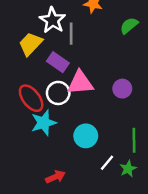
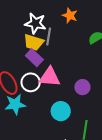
white star: (52, 20) -> (35, 23), turned -30
yellow trapezoid: (31, 44) -> (34, 42), moved, turned -125
cyan circle: (86, 136) -> (61, 111), moved

